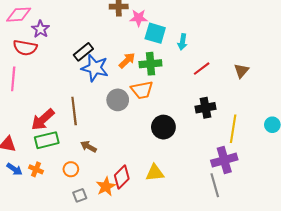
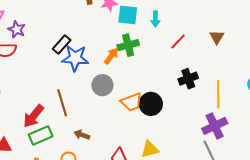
orange arrow: (127, 60) -> (111, 56), moved
orange trapezoid: (142, 90) -> (131, 102), moved

